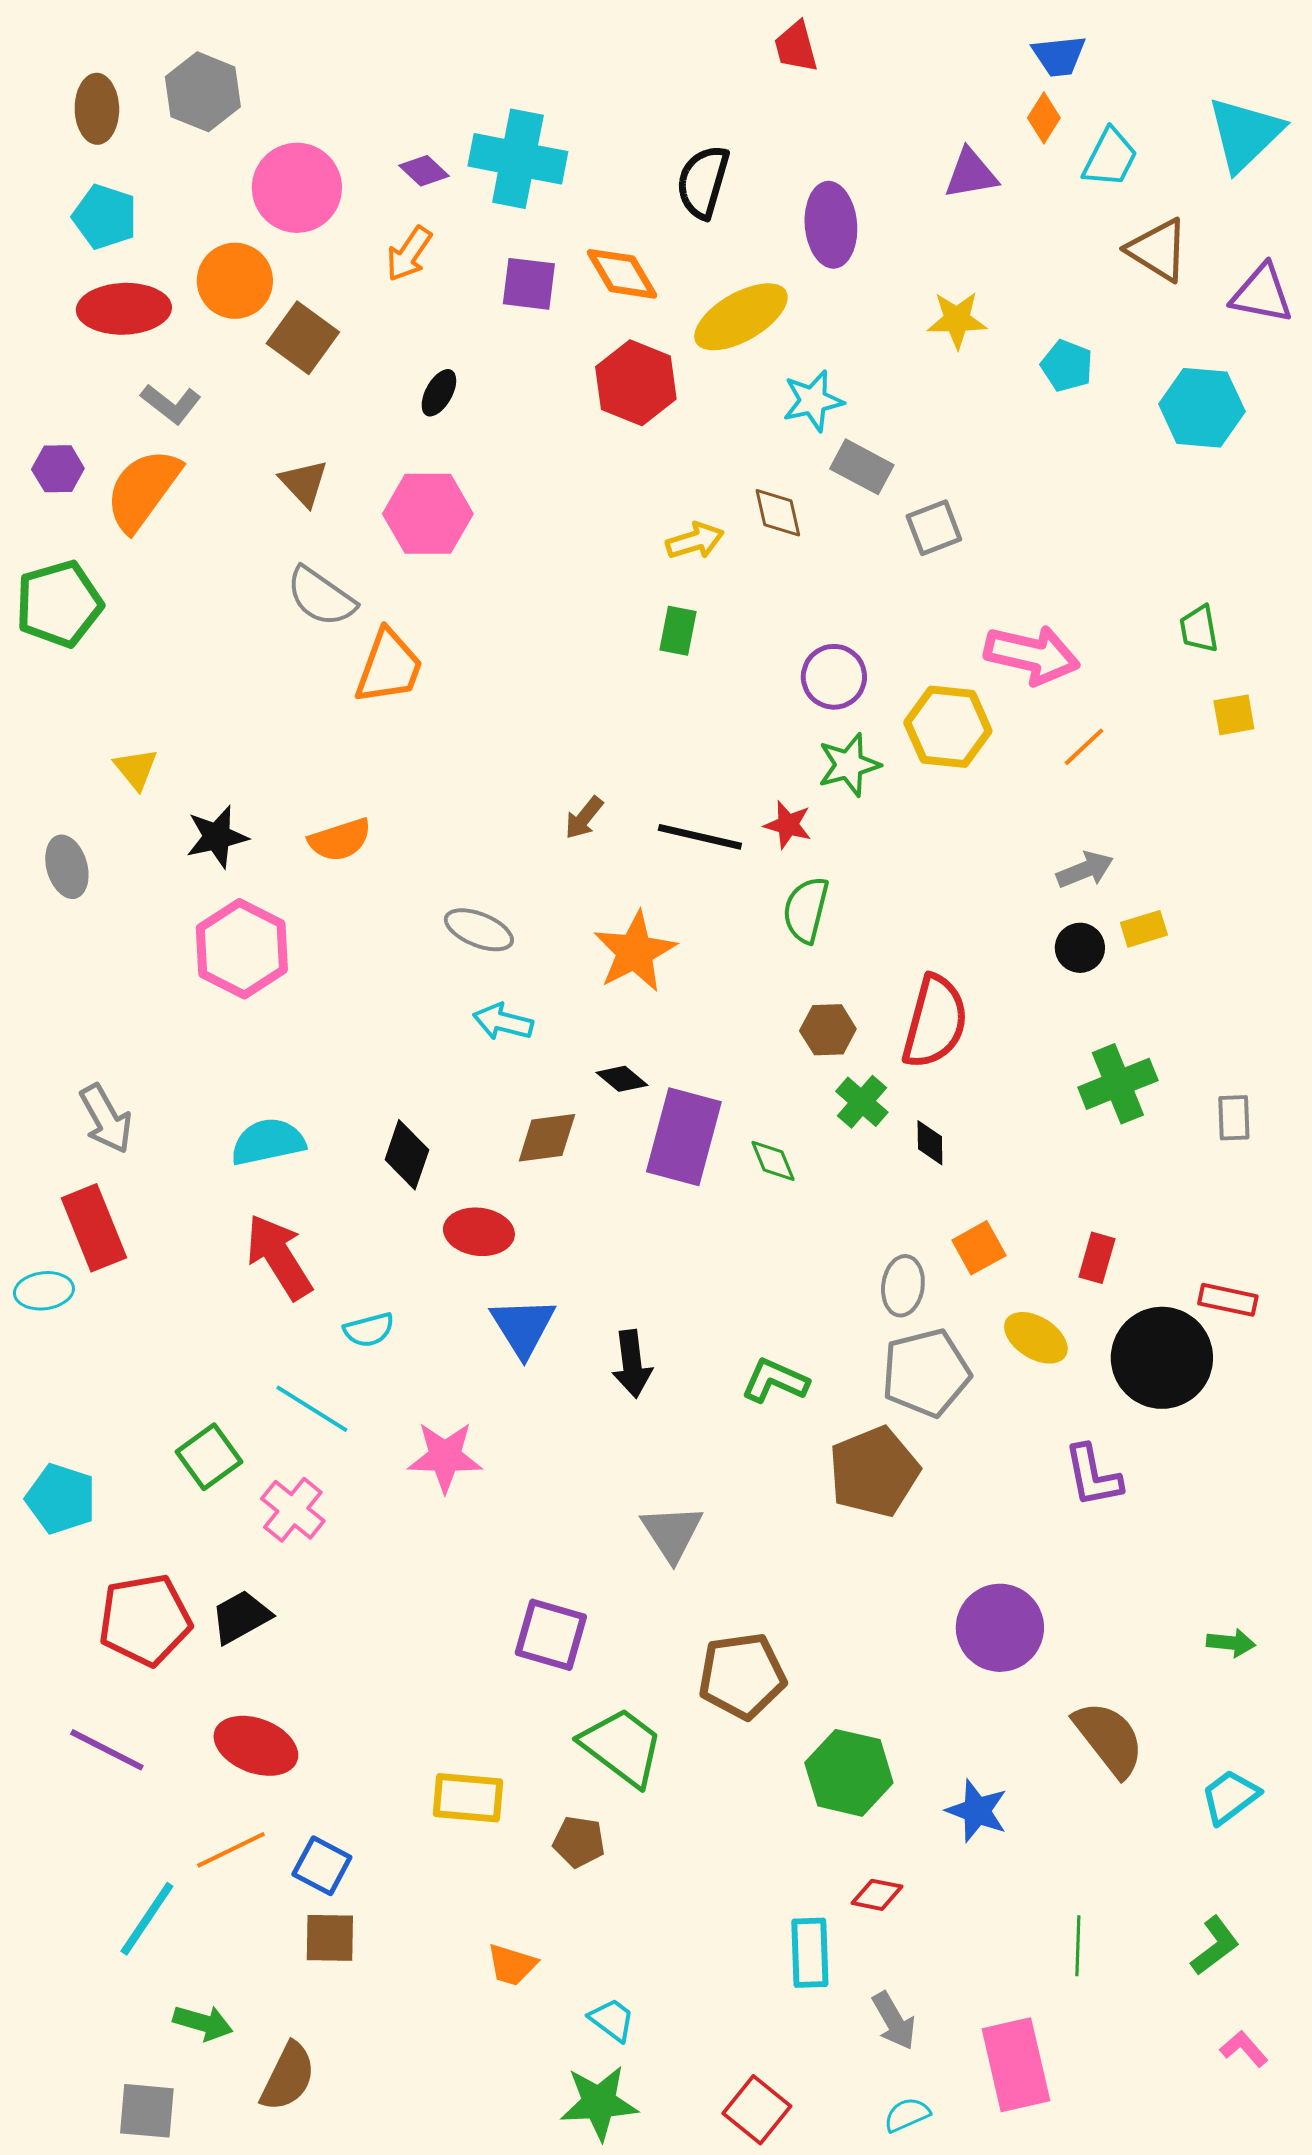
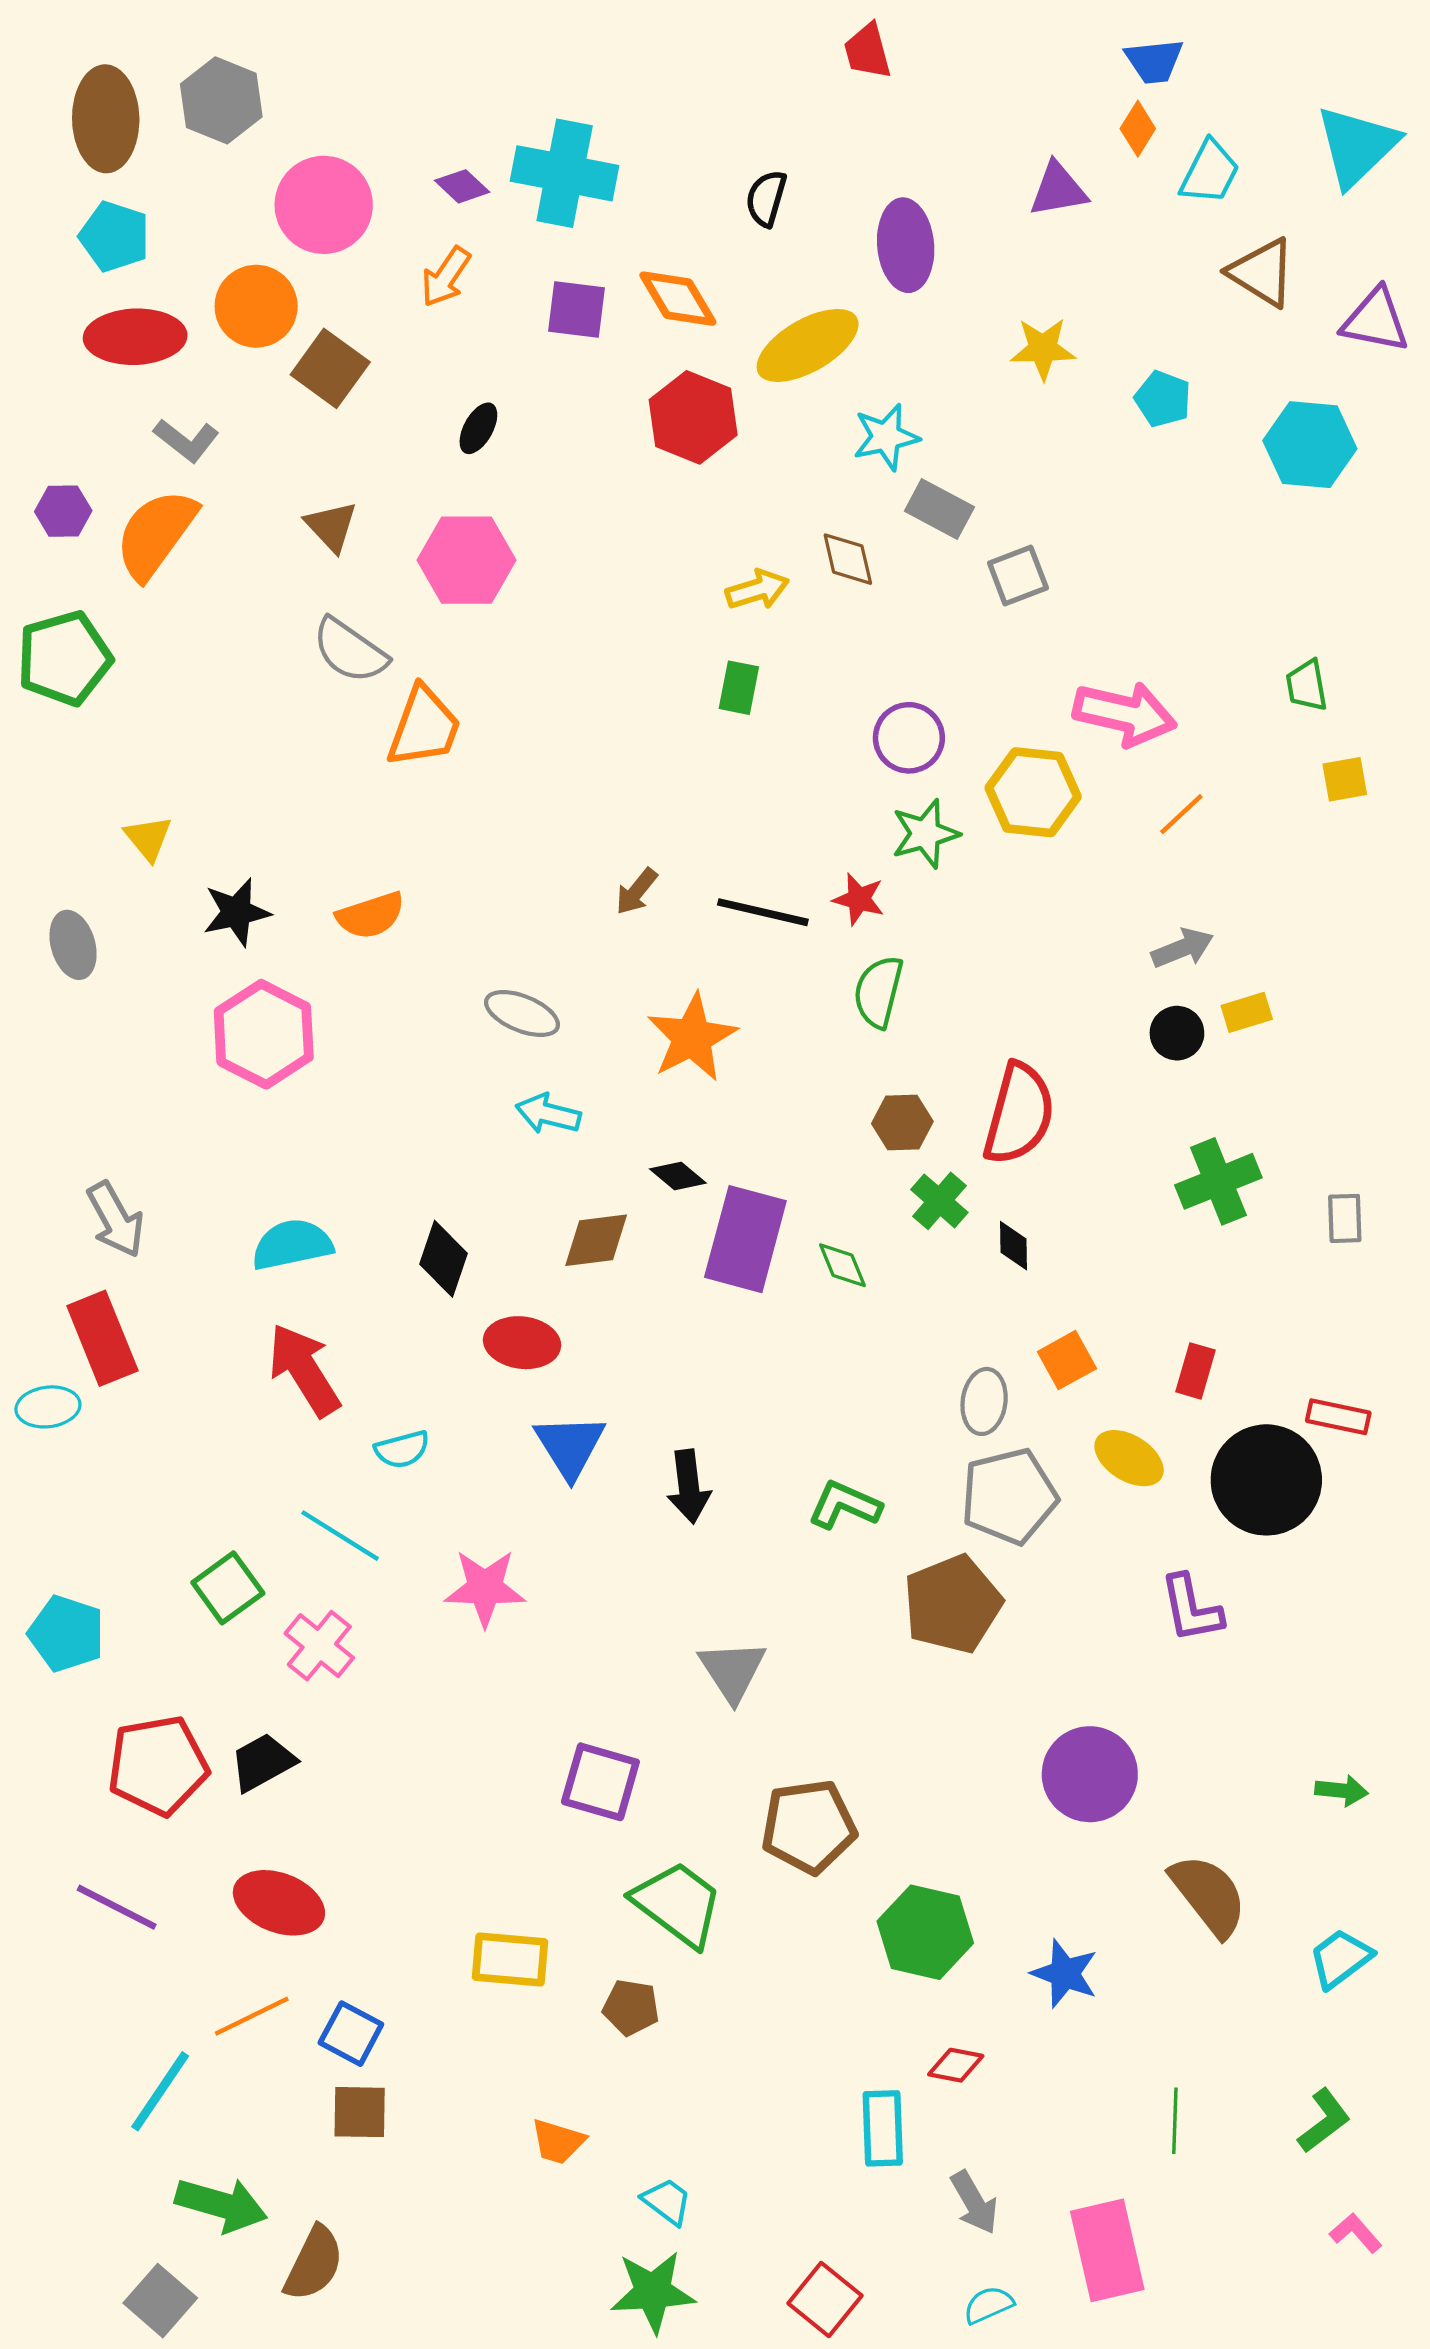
brown ellipse: (97, 109) -> (106, 119), size x1.4
black semicircle: (703, 182) -> (766, 198), size x0.7
green arrow: (203, 2023) -> (221, 2205), size x1.4
gray square: (147, 2111) -> (160, 2301), turned 36

